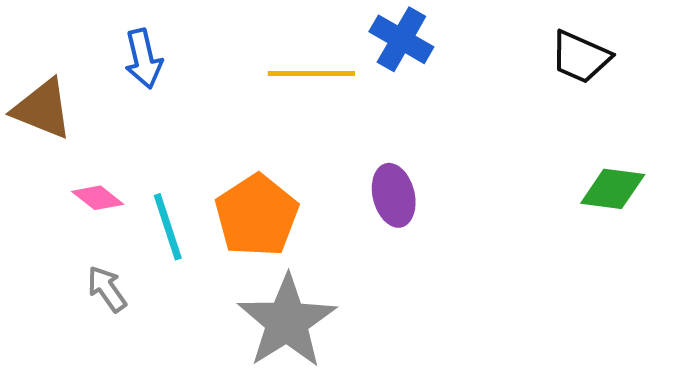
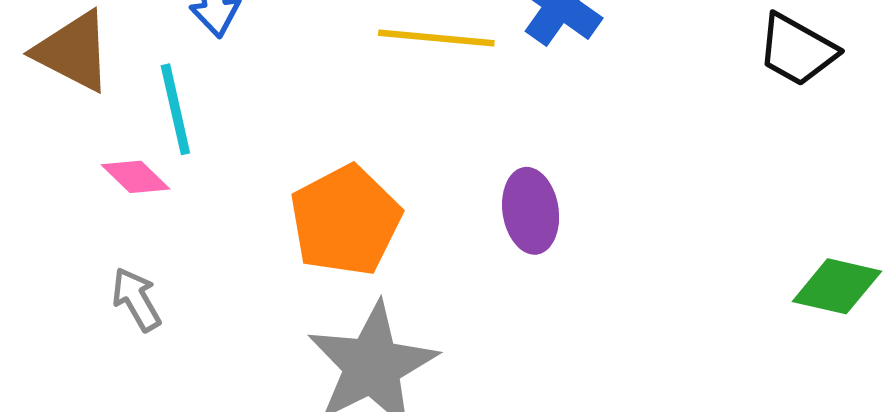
green diamond: (613, 189) -> (837, 286), moved
cyan line: (168, 227) -> (175, 109), moved

